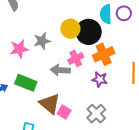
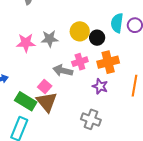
black circle: (89, 32) -> (97, 38), size x0.6
green rectangle: (26, 83) -> (26, 101), moved
pink square: (64, 112) -> (45, 87), moved
gray cross: (96, 114) -> (91, 119), turned -36

